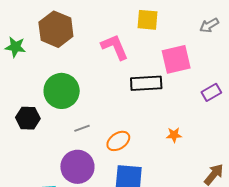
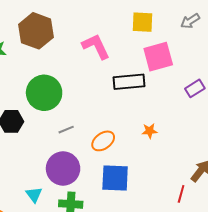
yellow square: (147, 20) -> (143, 22), moved
orange star: (174, 135) -> (150, 131), moved

